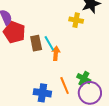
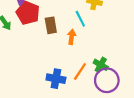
cyan line: (49, 43) -> (80, 19), moved
orange line: (65, 85) -> (80, 72), turned 54

